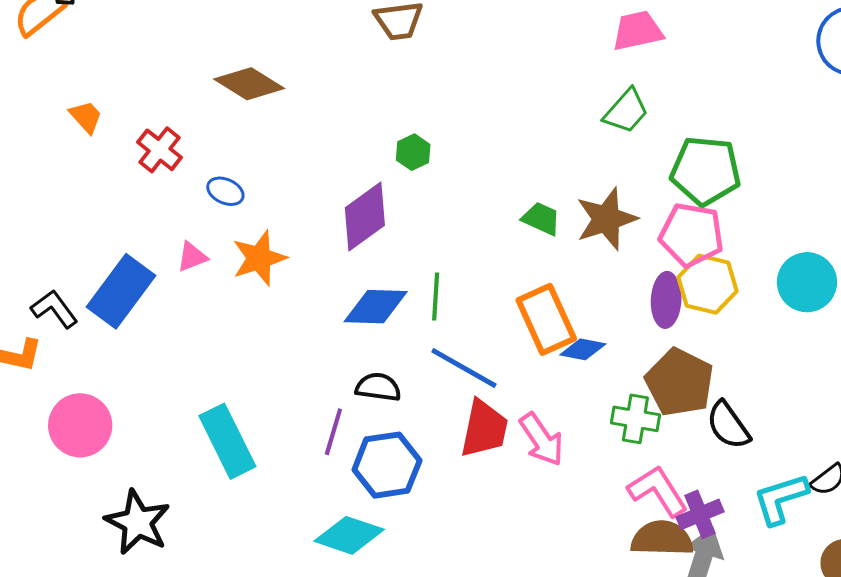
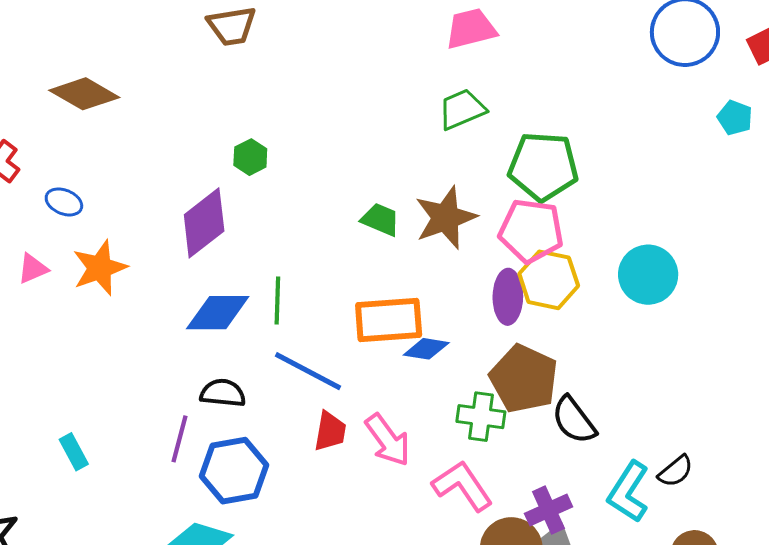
green trapezoid: (626, 111) -> (462, 109), turned -153
orange rectangle: (546, 319) -> (389, 320), turned -68
red trapezoid: (484, 429) -> (330, 431), size x0.7
cyan rectangle: (227, 441) -> (74, 452), size x0.5
pink L-shape: (658, 491) -> (463, 486), moved
cyan L-shape: (781, 499) -> (628, 492), turned -38

